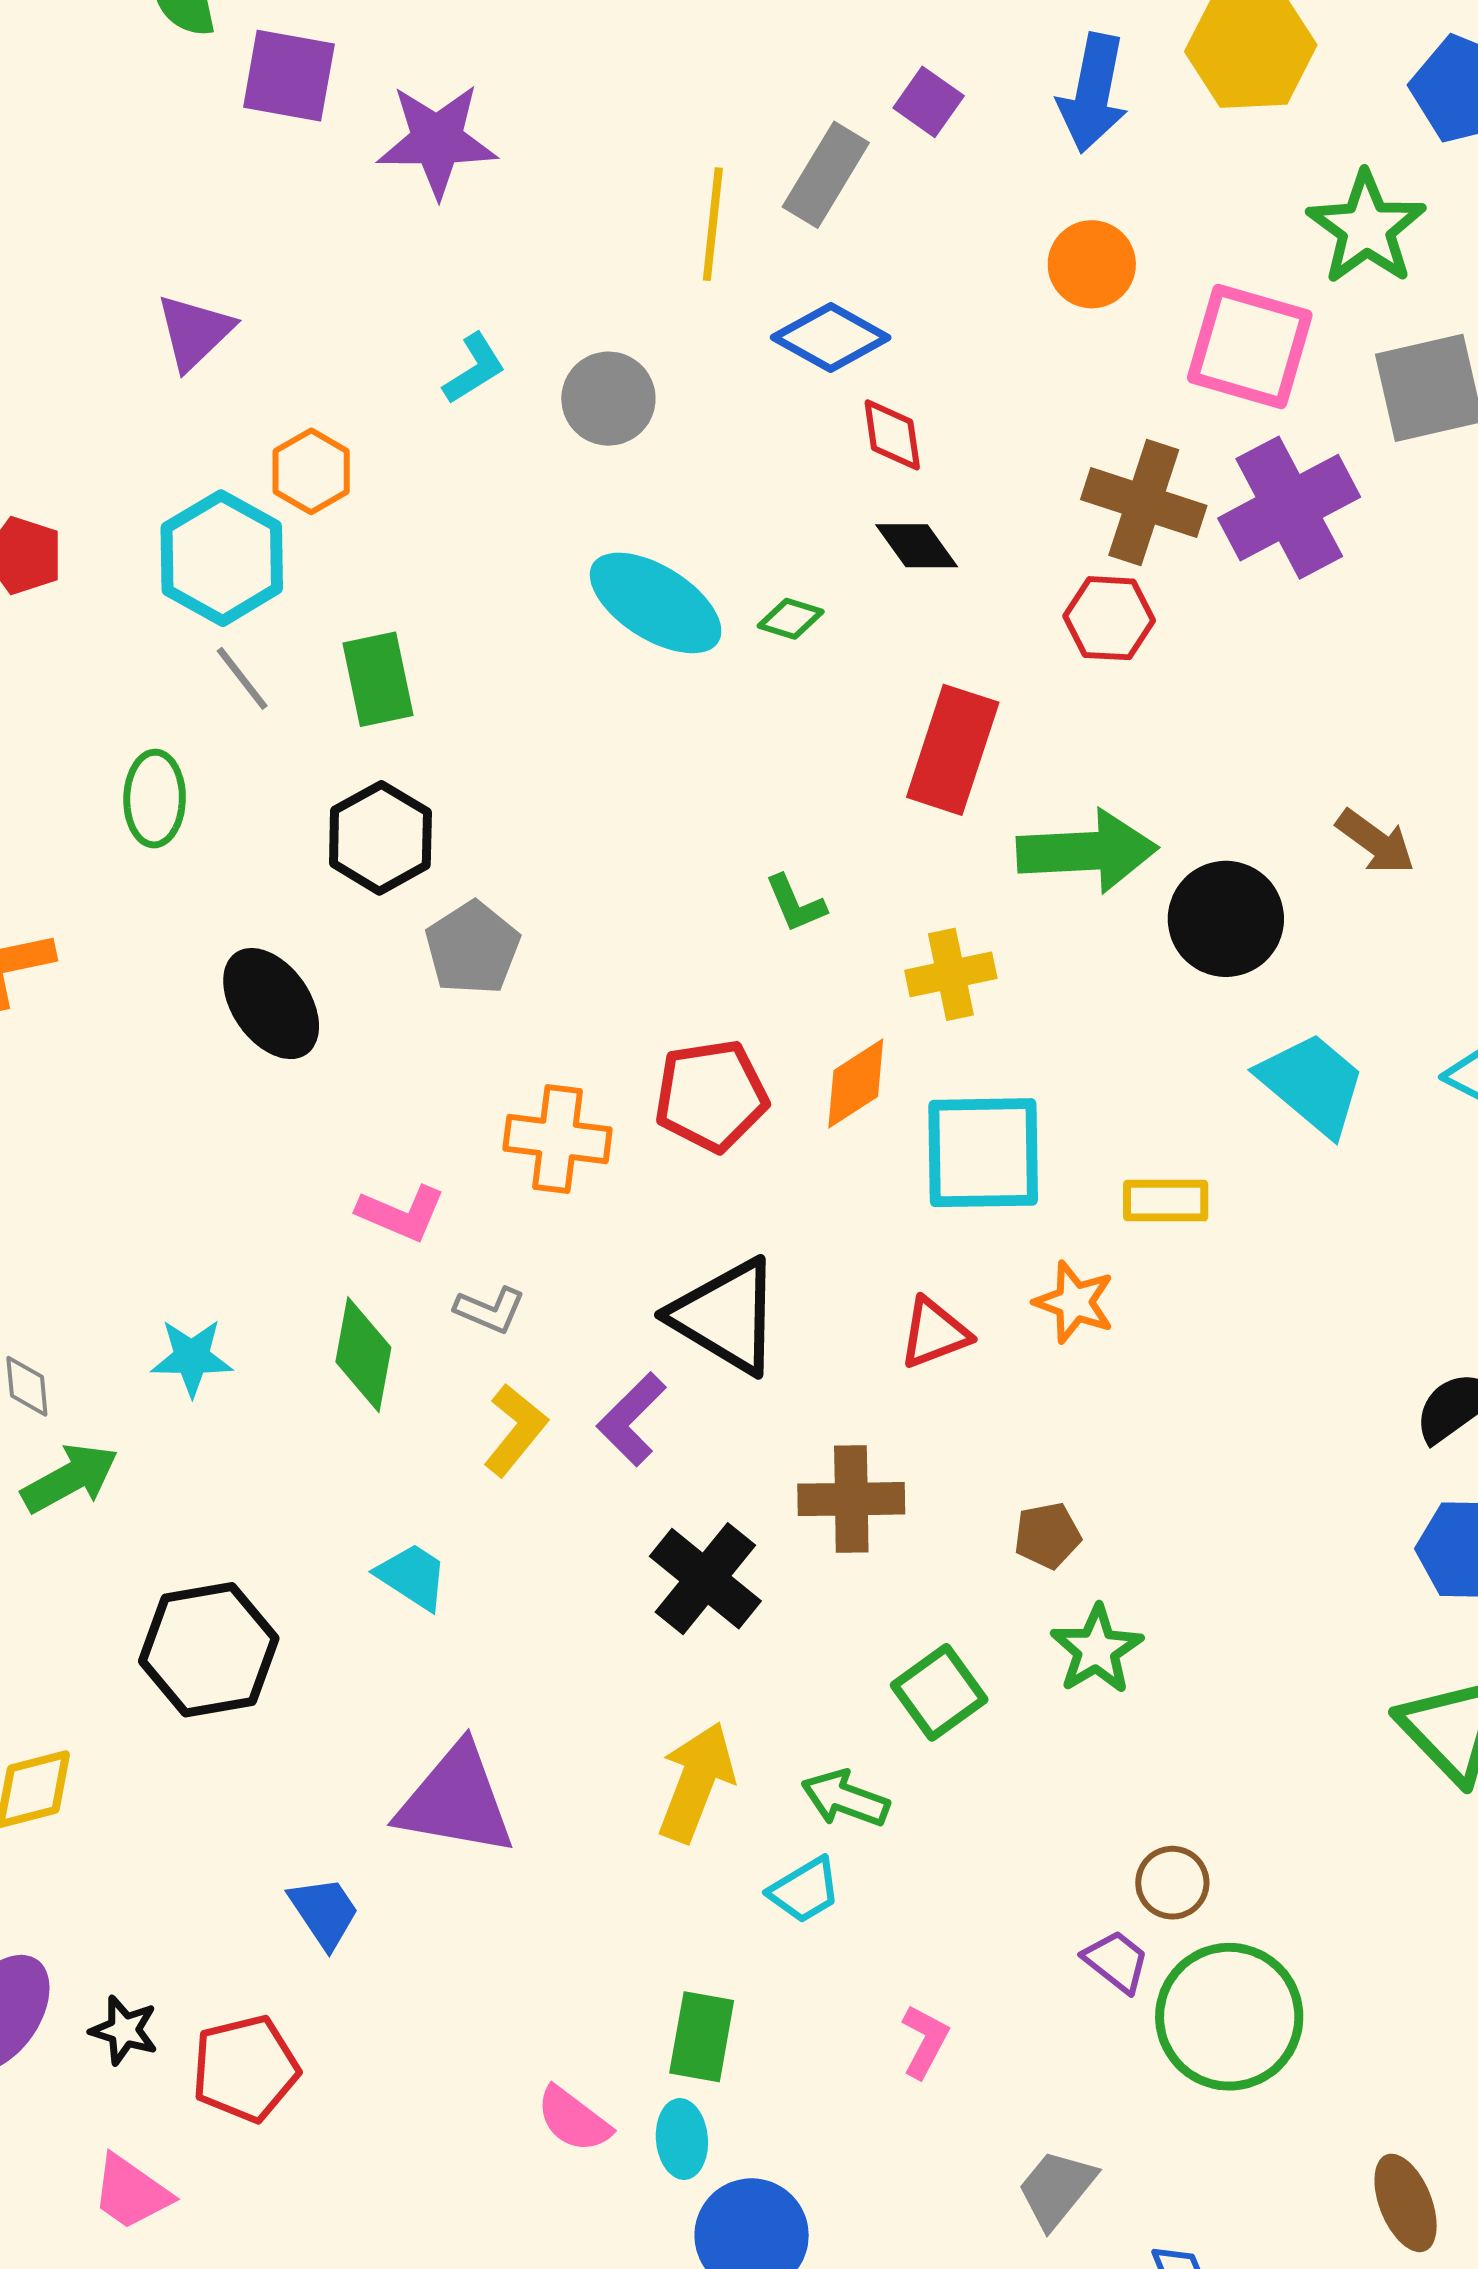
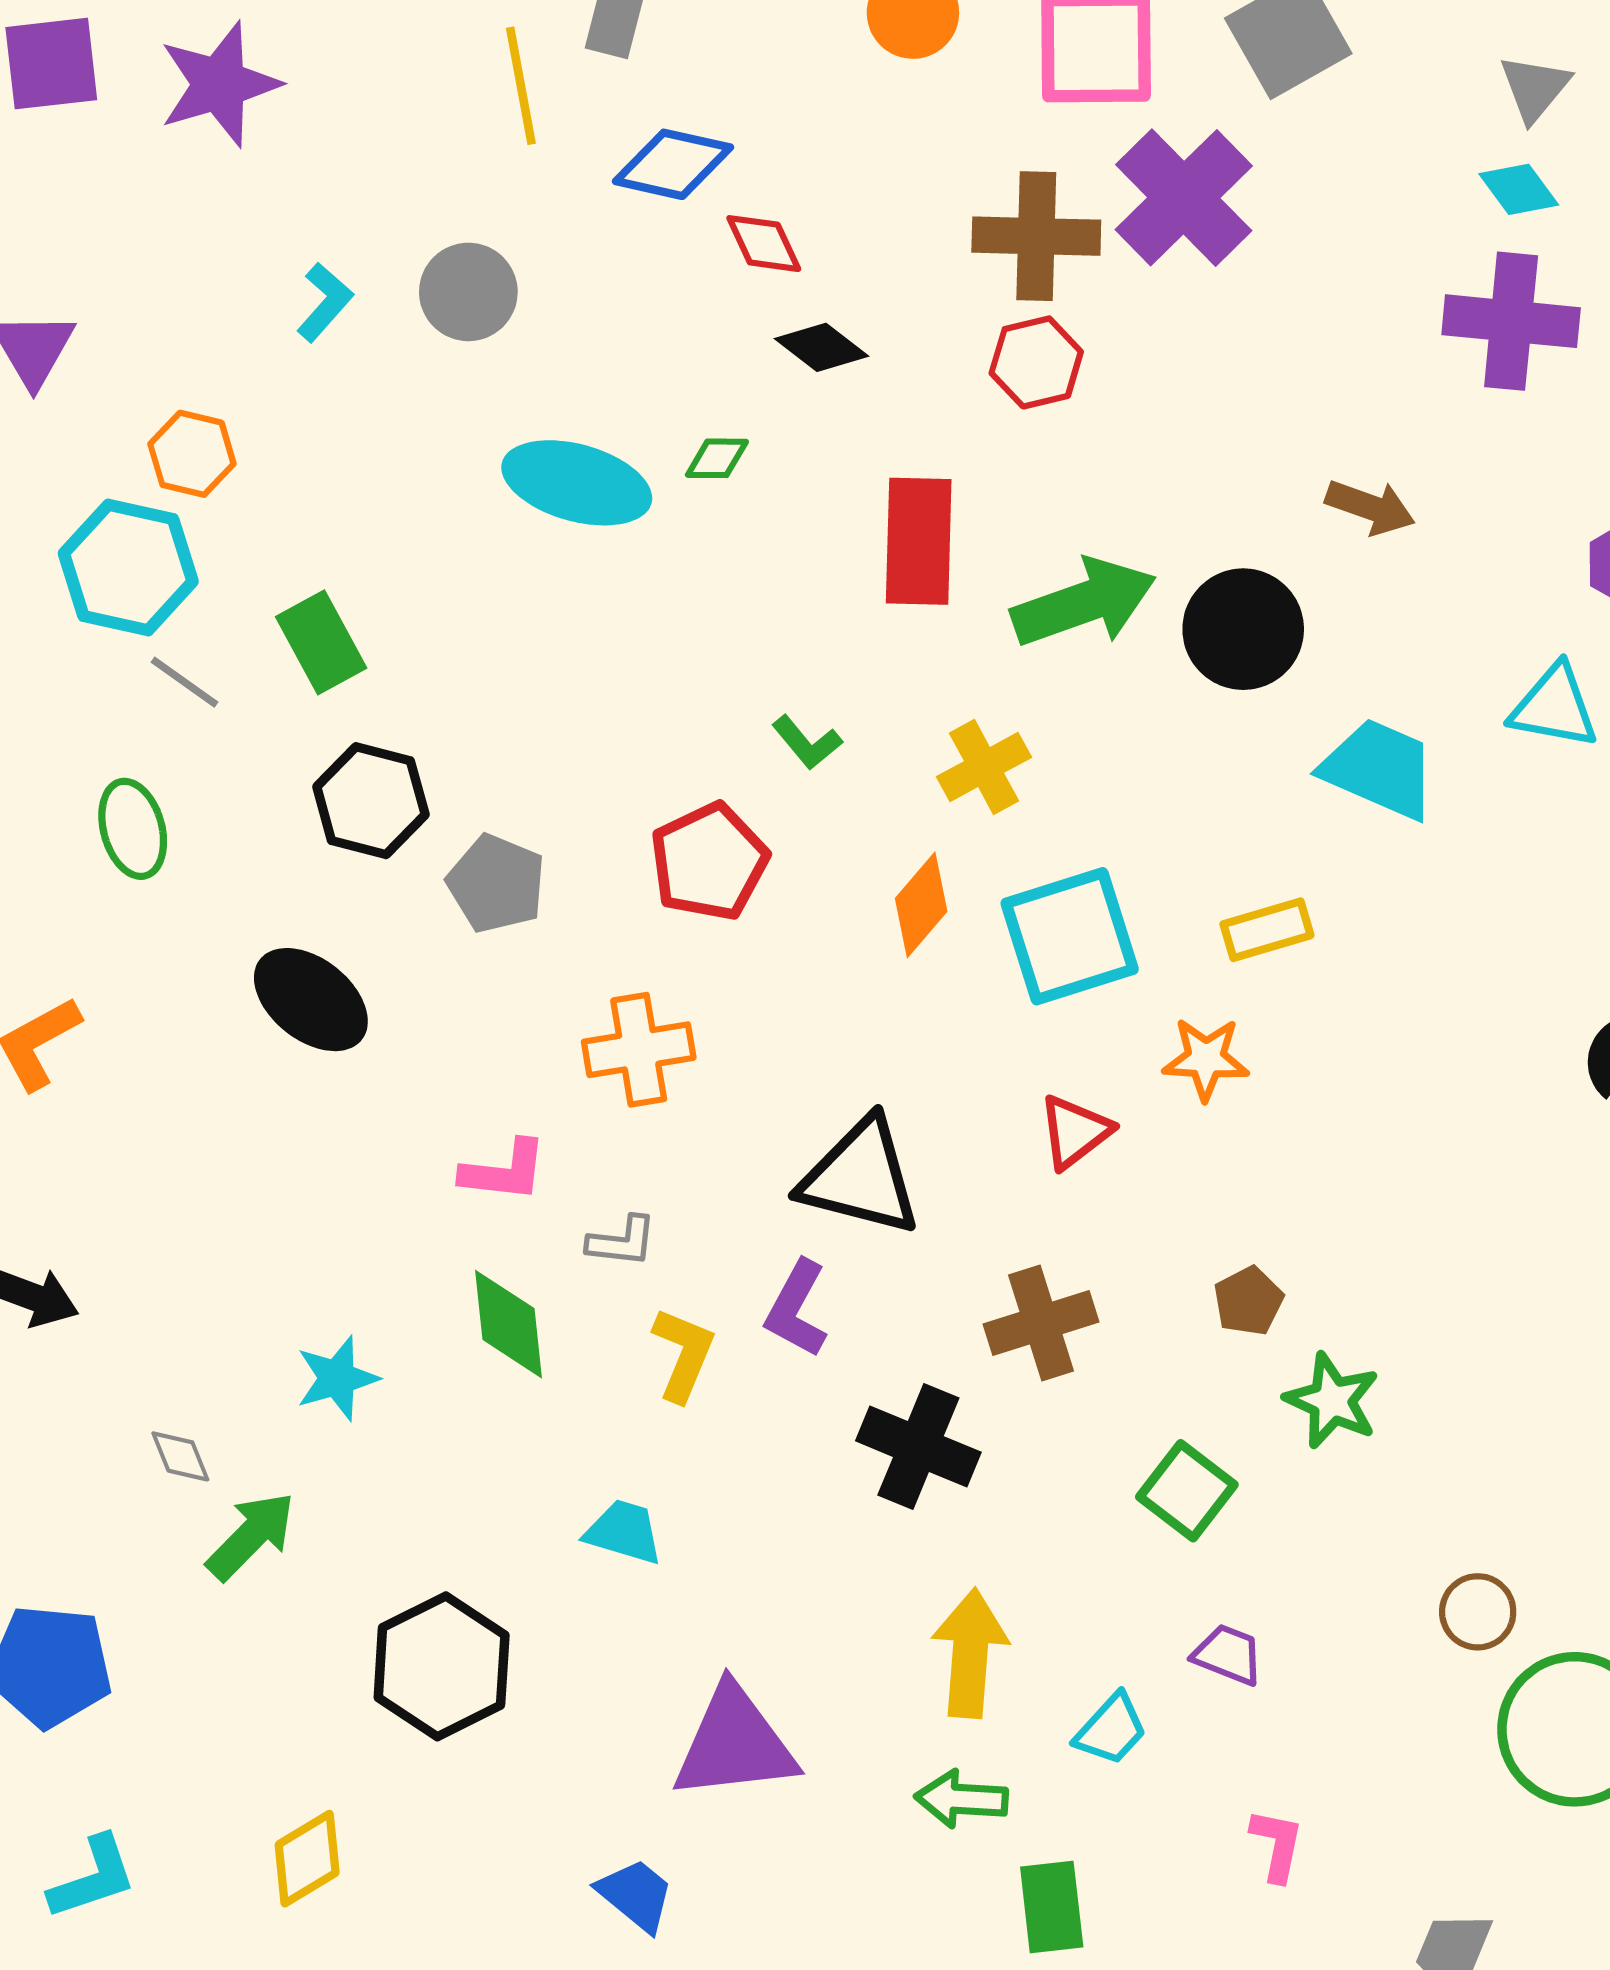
red pentagon: (711, 1096) -> (709, 862), moved
green arrow: (845, 1799) -> (961, 1799), moved
purple trapezoid: (1116, 1961) -> (1228, 1655), moved

